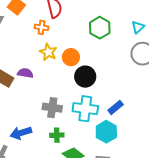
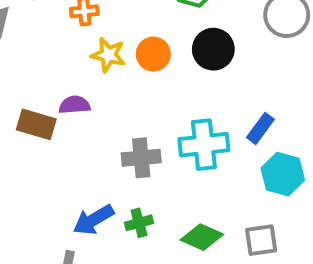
black circle: (85, 77) -> (213, 49), moved
cyan hexagon: (106, 132) -> (283, 174), moved
green cross: (57, 135) -> (139, 223), moved

